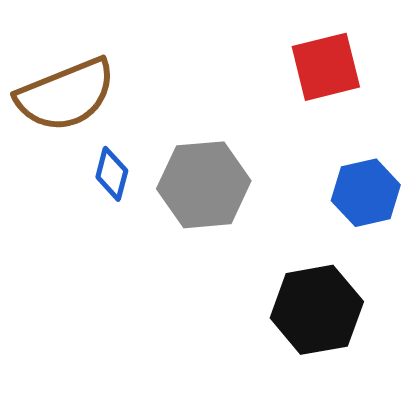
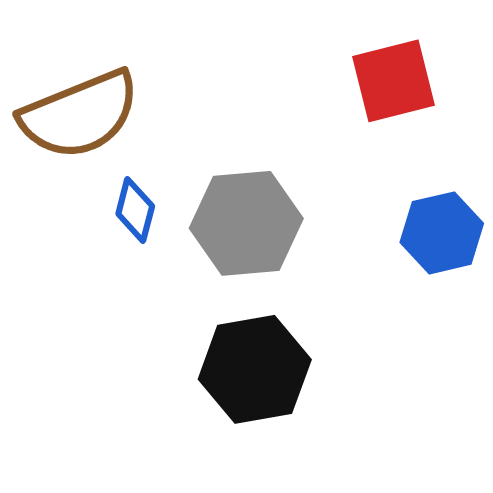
black hexagon: (317, 310) -> (255, 369), moved

